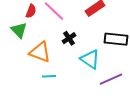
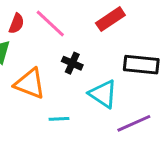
black cross: (69, 38) -> (72, 63), turned -32
cyan line: (49, 76) -> (59, 119), moved

